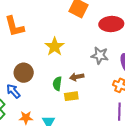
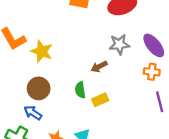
yellow star: (55, 47) -> (42, 51), moved
brown arrow: (77, 77) -> (99, 67), moved

